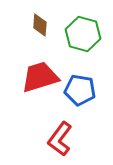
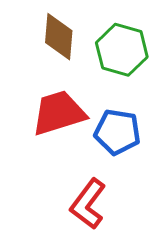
brown diamond: (40, 25) -> (59, 37), size x1.4

